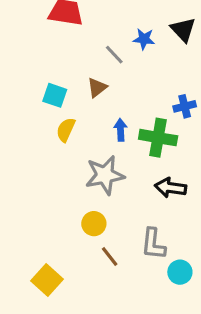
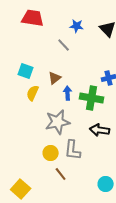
blue star: (144, 39) -> (77, 26), moved
brown triangle: (97, 88) -> (55, 78), moved
gray L-shape: (153, 244) -> (73, 150), moved

